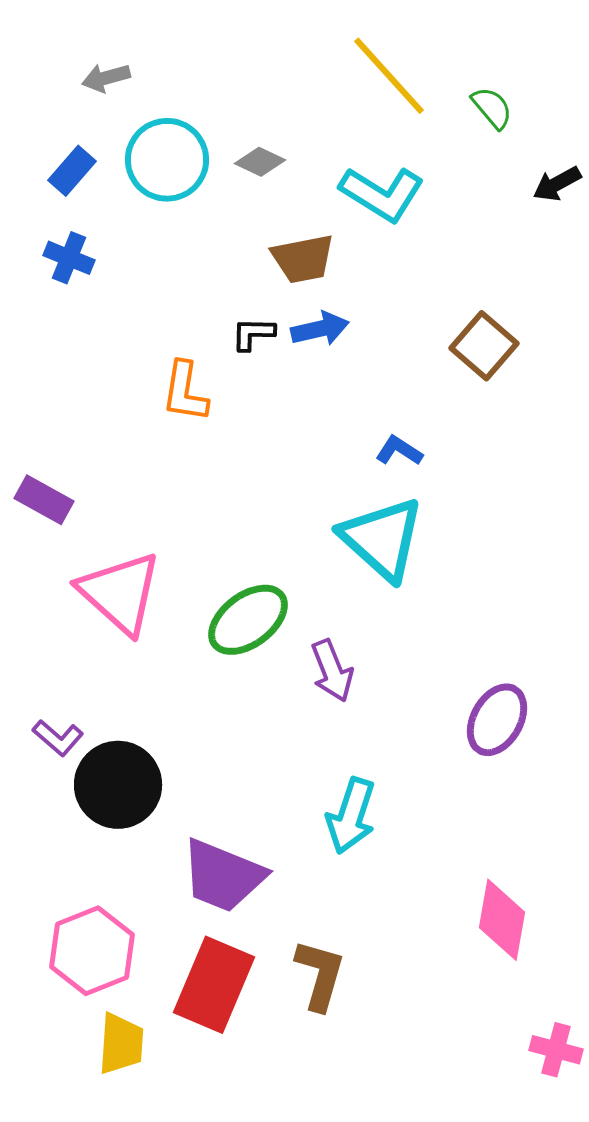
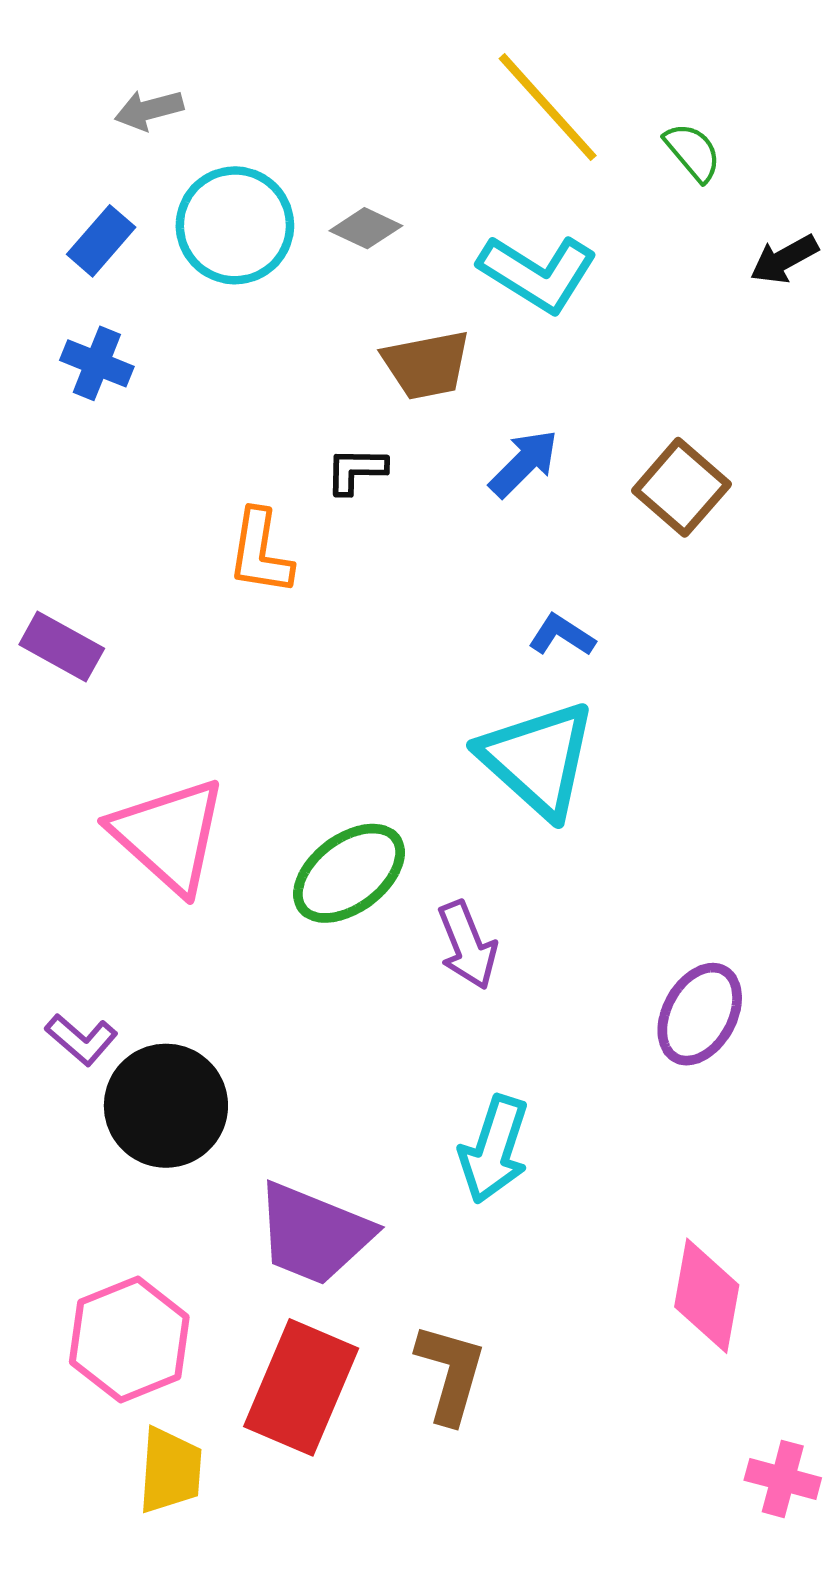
blue arrow: (320, 329) -> (524, 463), moved, turned -32
purple rectangle: (44, 500) -> (62, 646), moved

